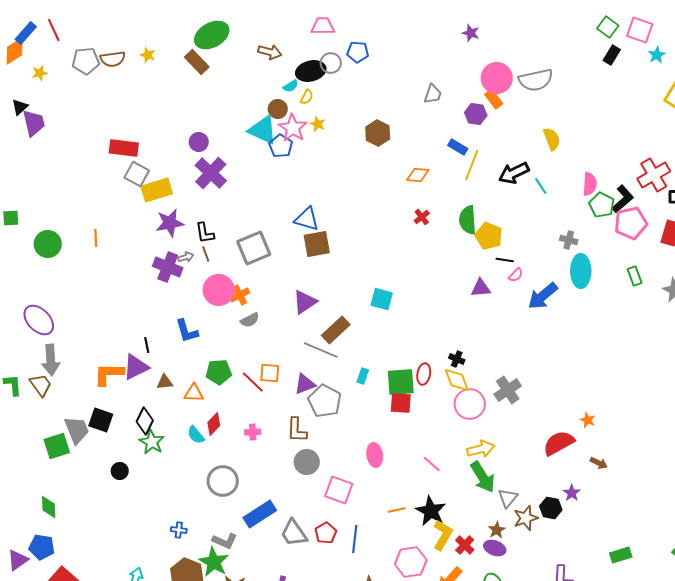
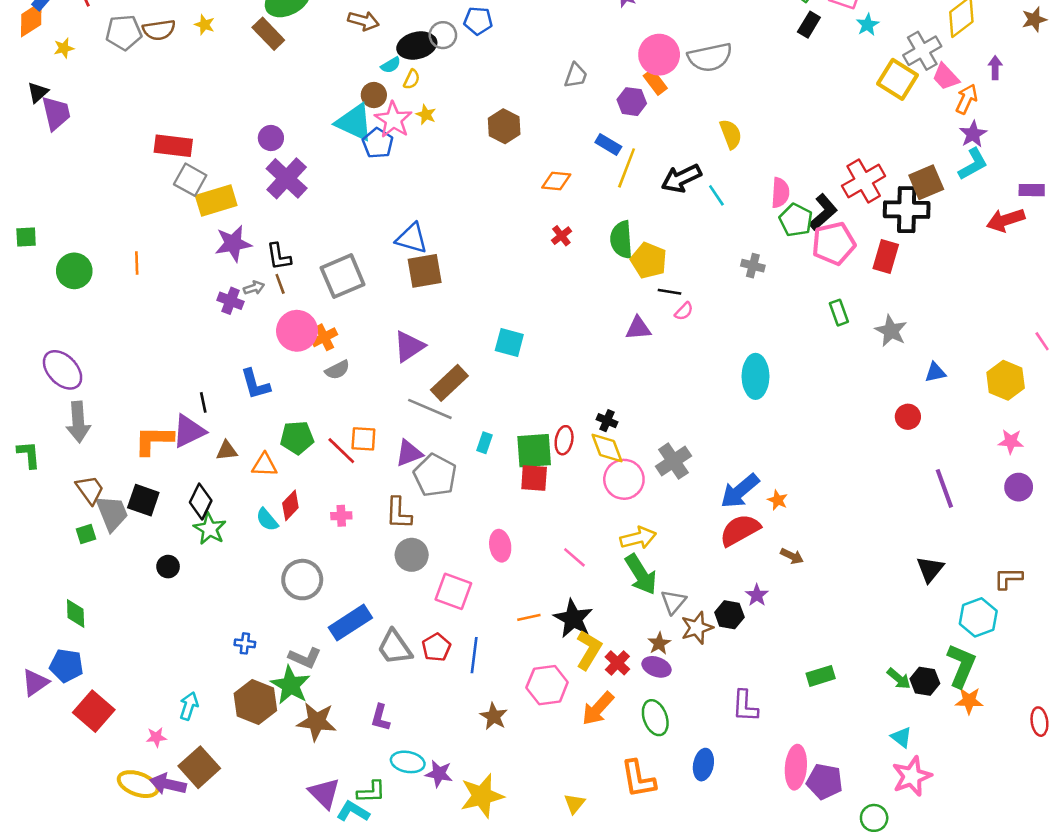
purple cross: (168, 267) -> (231, 301), size x0.7
cyan ellipse: (581, 271) -> (756, 376), moved
blue arrow: (543, 296) -> (740, 491), moved
brown trapezoid: (41, 385) -> (90, 490), moved
green square: (57, 446) -> (86, 534), size x0.6

